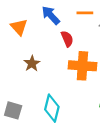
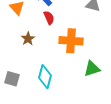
red semicircle: (67, 39) -> (49, 18), moved

